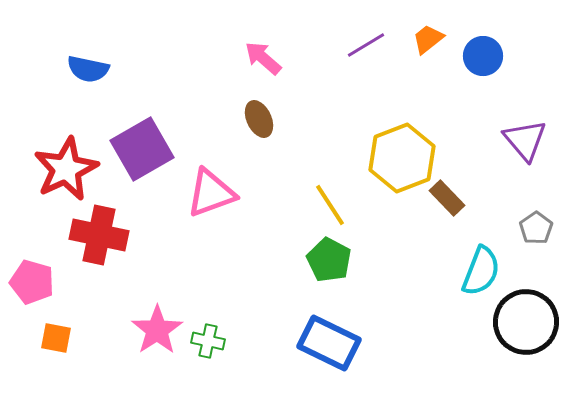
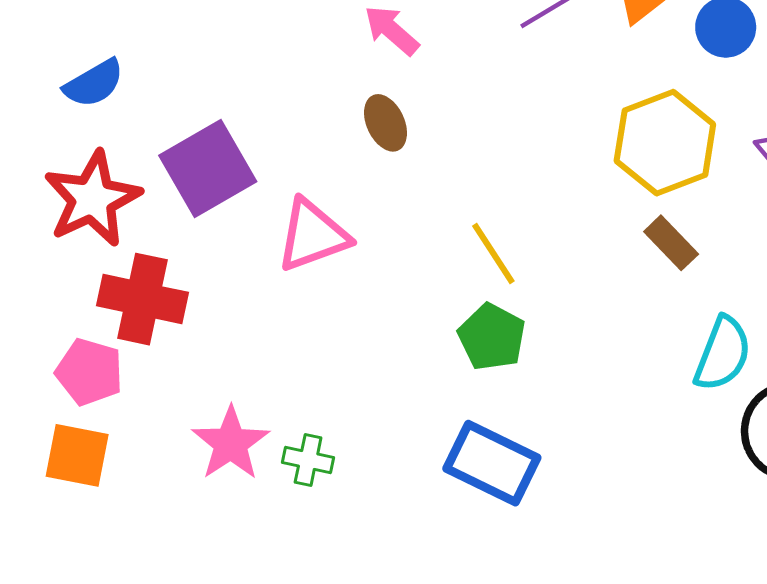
blue semicircle: (88, 69) -> (94, 83), moved, turned -42
yellow hexagon: (402, 158) -> (665, 143), moved
pink pentagon: (32, 282) -> (89, 372), moved
orange square: (56, 338) -> (77, 455), size x1.4

